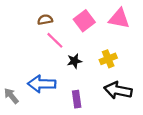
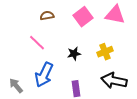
pink line: (55, 40) -> (37, 43), moved
blue arrow: (42, 84) -> (44, 75), turned -65

